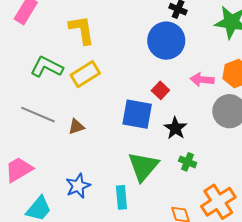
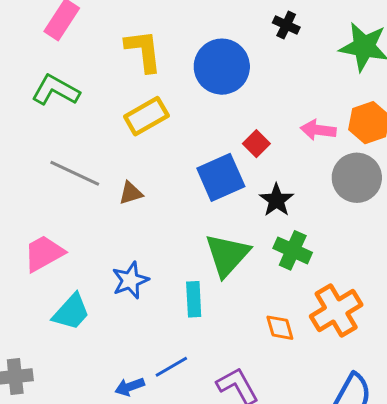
blue circle: (166, 41) -> (222, 67), moved
green L-shape: (47, 67) -> (56, 90), moved
blue square: (137, 114) -> (221, 177), turned -36
green cross: (188, 162) -> (293, 250), size x1.4

